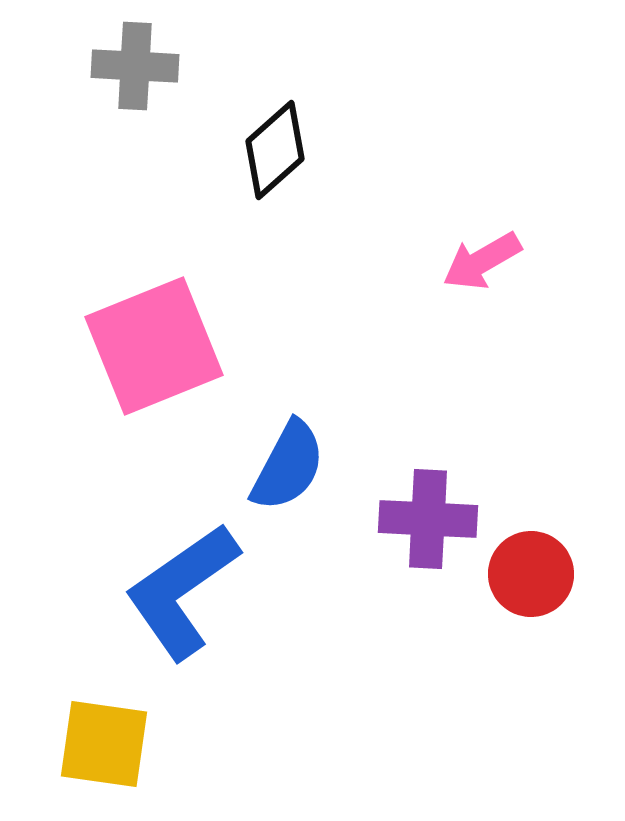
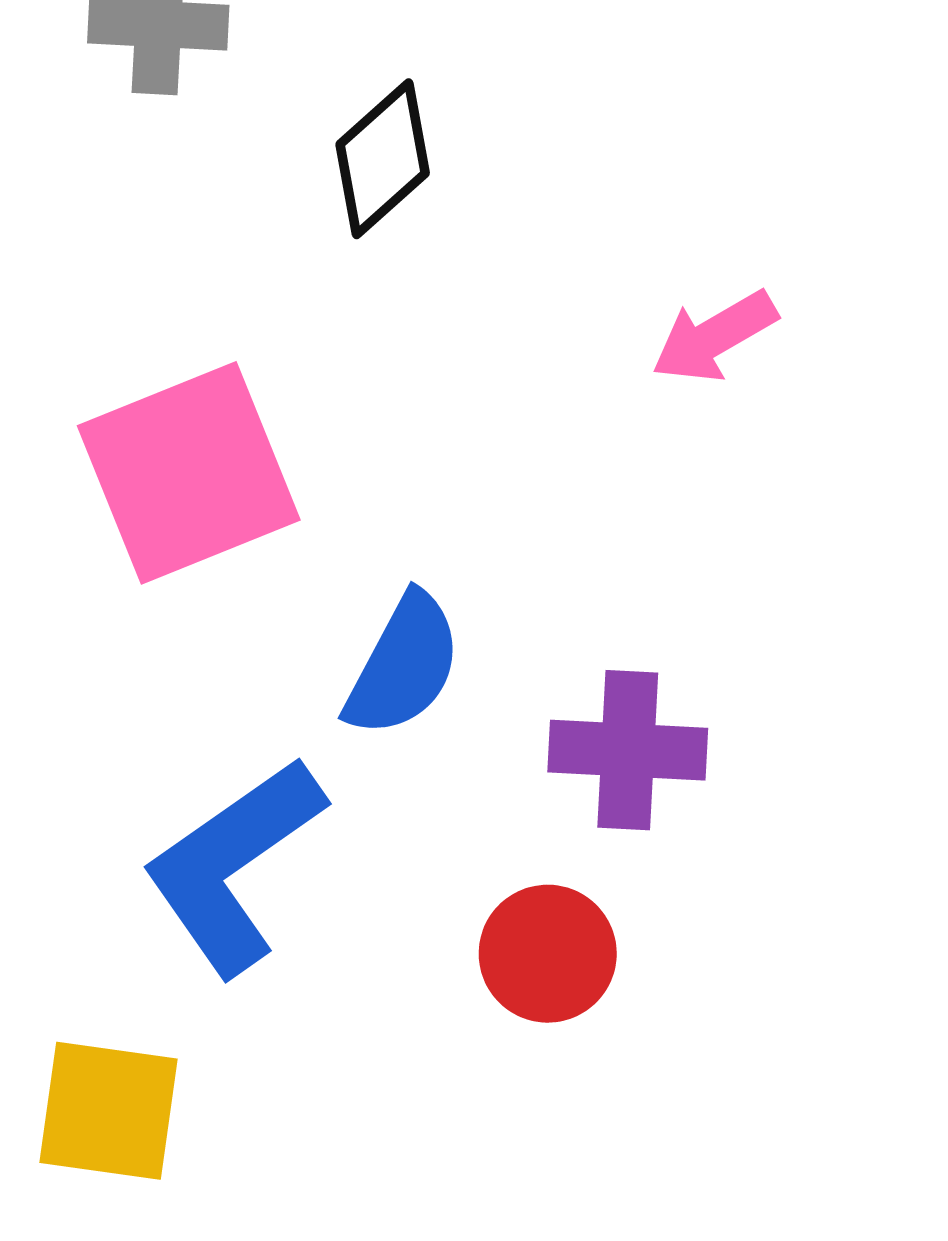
red circle: (531, 574) -> (548, 954), moved

